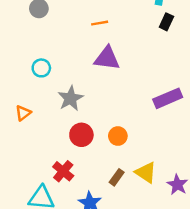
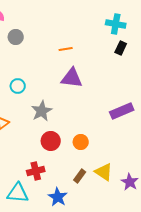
red cross: (63, 171) -> (36, 171), turned 36

